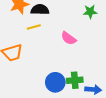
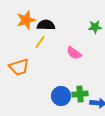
yellow line: (34, 27) -> (40, 42), turned -40

